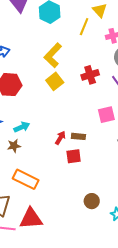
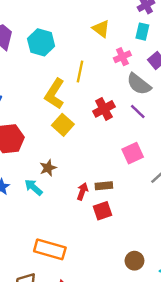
yellow line: (84, 27) -> (80, 72), moved
cyan arrow: (22, 127) -> (33, 187), turned -105
brown star: (14, 146) -> (48, 168), moved

